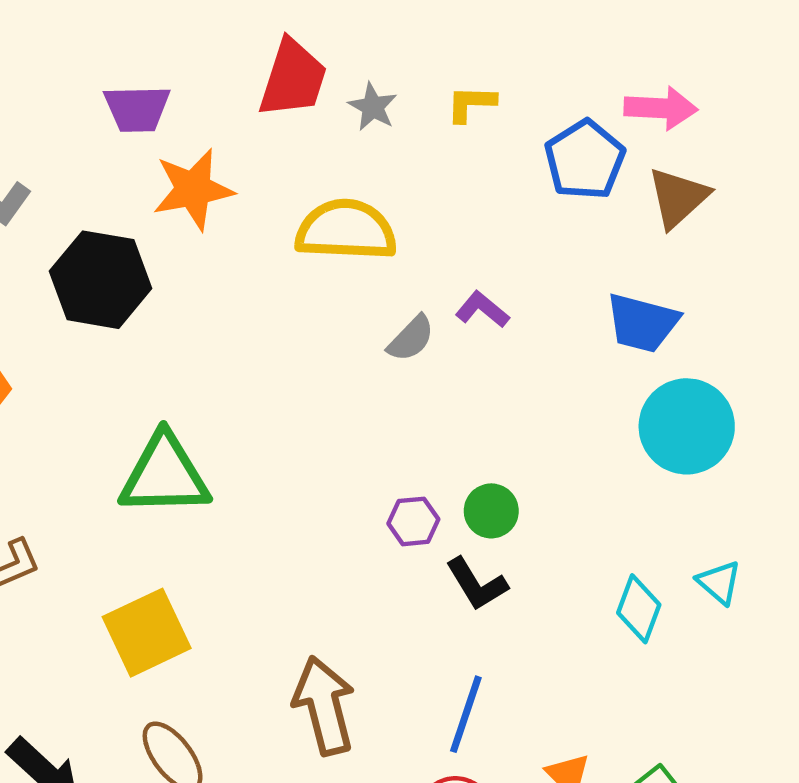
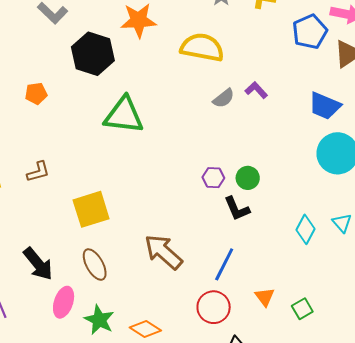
green triangle: (165, 475) -> (124, 115), moved
brown arrow: (324, 706) -> (163, 252), turned -42

